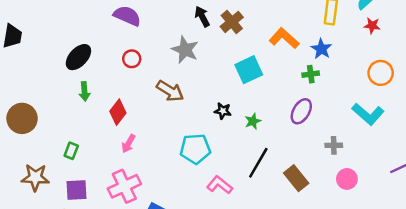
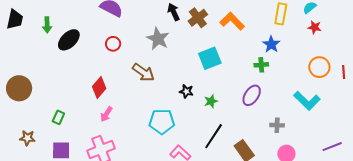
orange L-shape: (284, 38) -> (232, 21), moved
green arrow: (84, 91) -> (47, 25), moved
brown star: (35, 177) -> (27, 138), size x0.7

